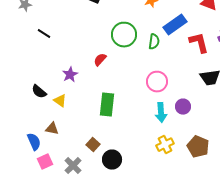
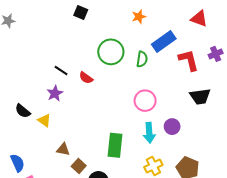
black line: (44, 34) -> (61, 71), moved
red semicircle: (100, 60) -> (86, 78), turned -96
green rectangle: (107, 105) -> (115, 145), moved
brown triangle: (52, 129) -> (63, 149), moved

